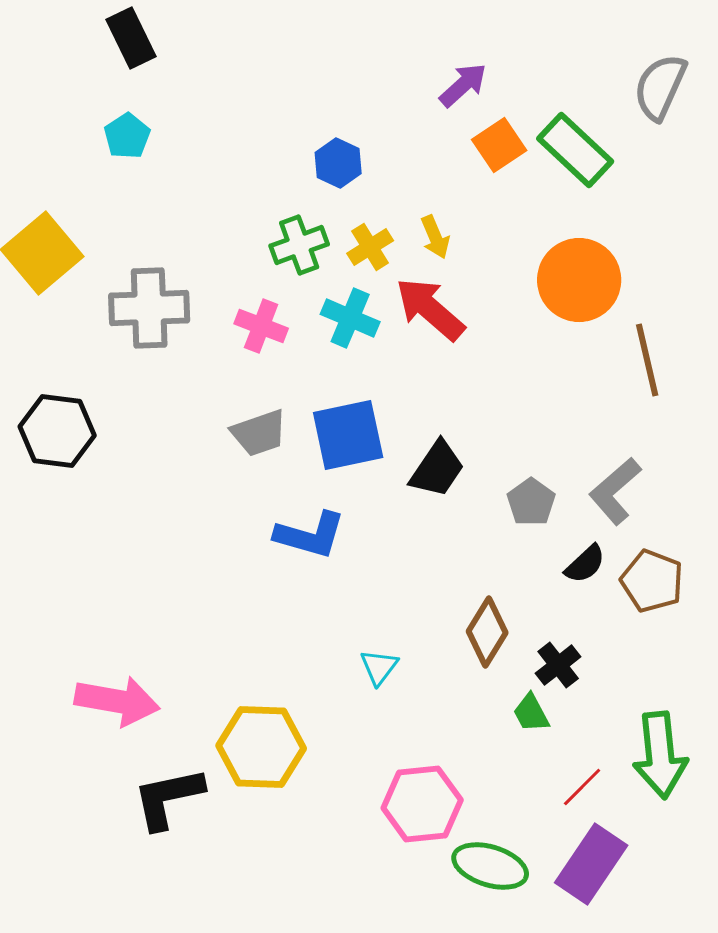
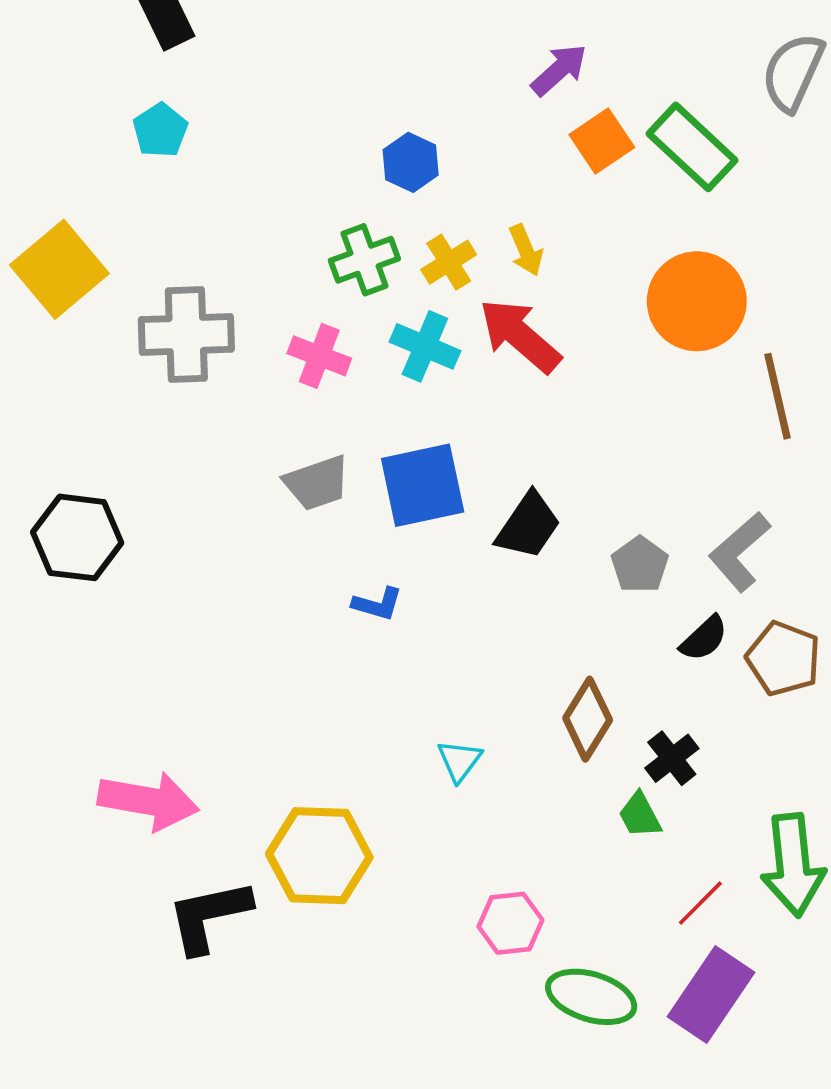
black hexagon: (57, 431) -> (77, 537), moved
blue L-shape: (310, 535) -> (377, 604), size x0.6
pink hexagon: (422, 804) -> (510, 923), size x0.7

